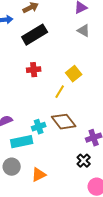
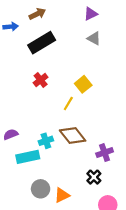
red cross: (34, 70) -> (41, 80), turned -32
gray circle: (12, 167) -> (41, 189), moved
orange triangle: (39, 175) -> (62, 195), moved

